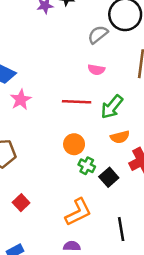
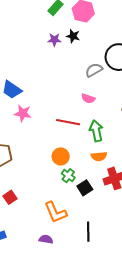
pink star: (21, 100) -> (23, 113), turned 30
green arrow: (112, 107) -> (96, 131), turned 120
orange L-shape: (78, 212) -> (55, 212), turned 85

